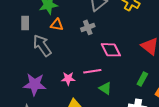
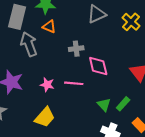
gray rectangle: (25, 23) -> (17, 17), size x1.6
gray cross: (88, 27) -> (76, 49), moved
green triangle: (105, 88) -> (104, 105), moved

